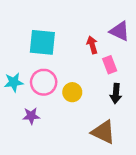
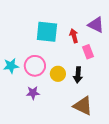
cyan square: (42, 42) -> (47, 32), moved
black arrow: (116, 93) -> (78, 75), moved
purple star: (31, 116) -> (33, 93), moved

